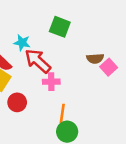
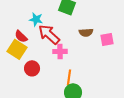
brown semicircle: (95, 59) -> (86, 32), moved
pink square: (109, 67) -> (107, 39), turned 32

